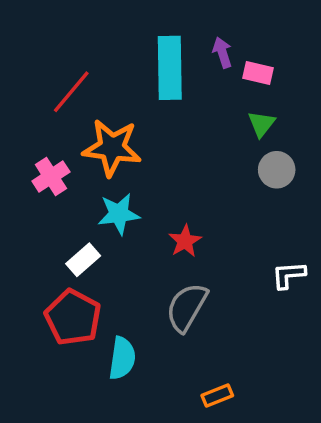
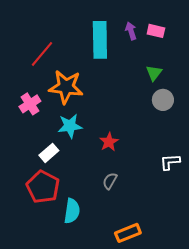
pink rectangle: (258, 73) -> (156, 31), moved
gray semicircle: (187, 307) -> (110, 181), size x0.6
orange rectangle: (217, 395) -> (128, 233), size x1.4

